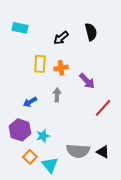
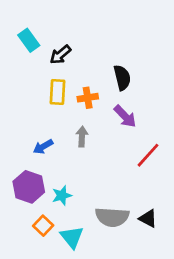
cyan rectangle: (20, 28) -> (29, 40), turned 42
black semicircle: (91, 32) -> (122, 78), moved
black arrow: (61, 38) -> (60, 55), moved

